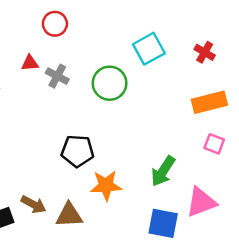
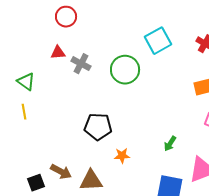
red circle: (55, 24) -> (66, 17), moved
green arrow: (163, 171) -> (170, 144), size x0.6
orange star: (106, 185) -> (122, 156), size x0.6

